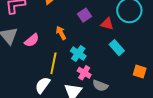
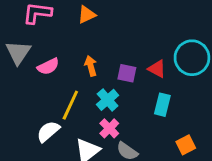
purple square: (85, 15) -> (127, 73), moved, turned 32
cyan rectangle: (117, 48) -> (162, 105), turned 42
orange square: (140, 72) -> (186, 145), turned 32

